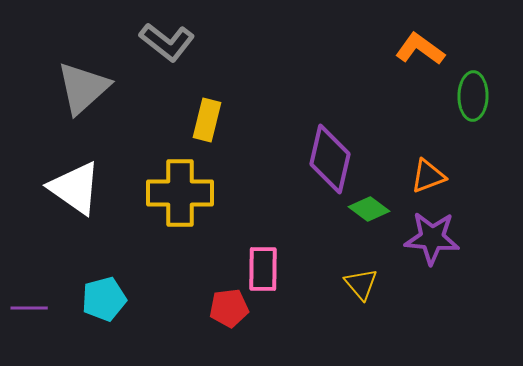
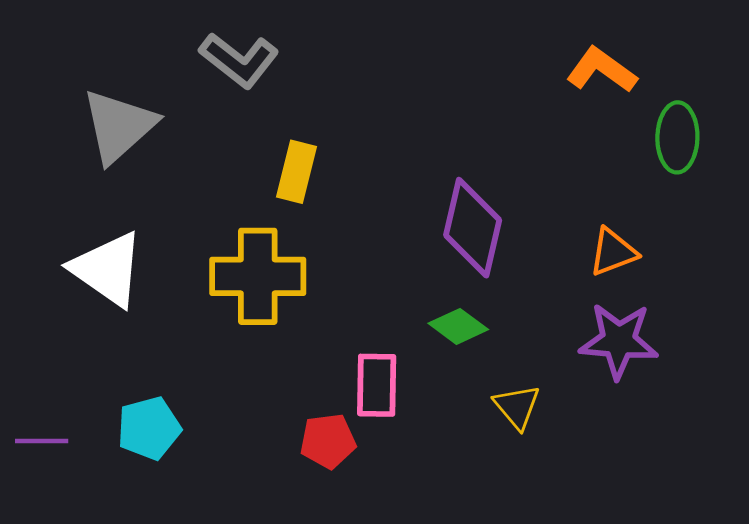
green diamond: (369, 209) -> (458, 326), moved

